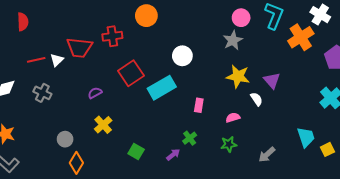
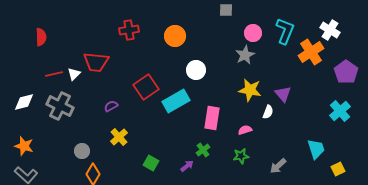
orange circle: (146, 16) -> (175, 36), moved
red cross: (112, 36) -> (129, 30), moved
gray cross: (42, 93) -> (60, 106), size x1.5
white semicircle: (257, 99) -> (268, 112), turned 56
pink rectangle: (199, 105) -> (212, 118), size x1.6
yellow square: (328, 149) -> (338, 169), moved

